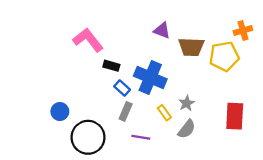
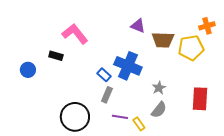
black rectangle: (111, 66) -> (56, 56), moved
blue circle: (60, 111) -> (28, 70), moved
yellow rectangle: (164, 113) -> (139, 124), moved

